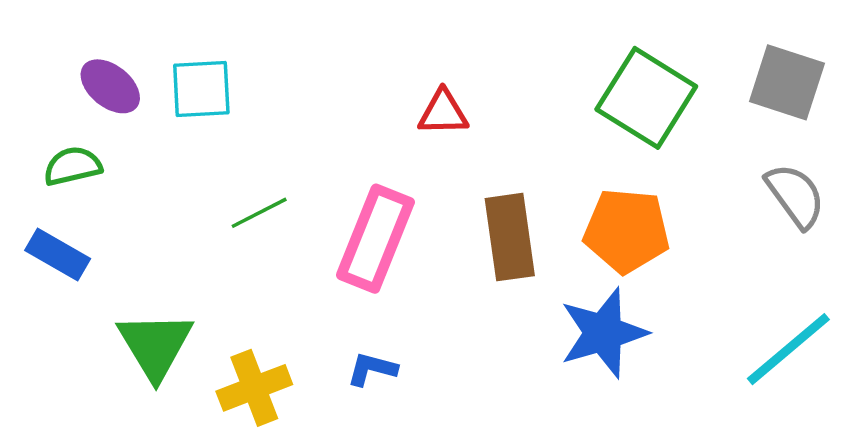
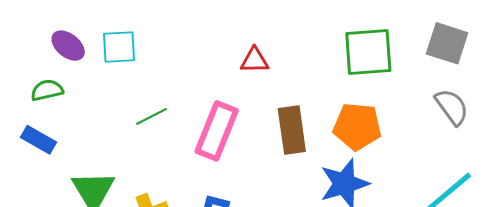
green square: (646, 98) -> (368, 52), turned -36

